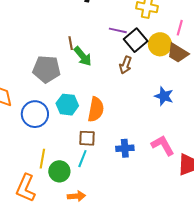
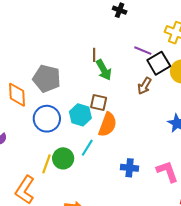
gray pentagon: (47, 69) -> (47, 78), moved
brown square: (87, 138) -> (99, 103), moved
cyan line: (82, 159) -> (87, 148), moved
green circle: (59, 171) -> (63, 158), moved

